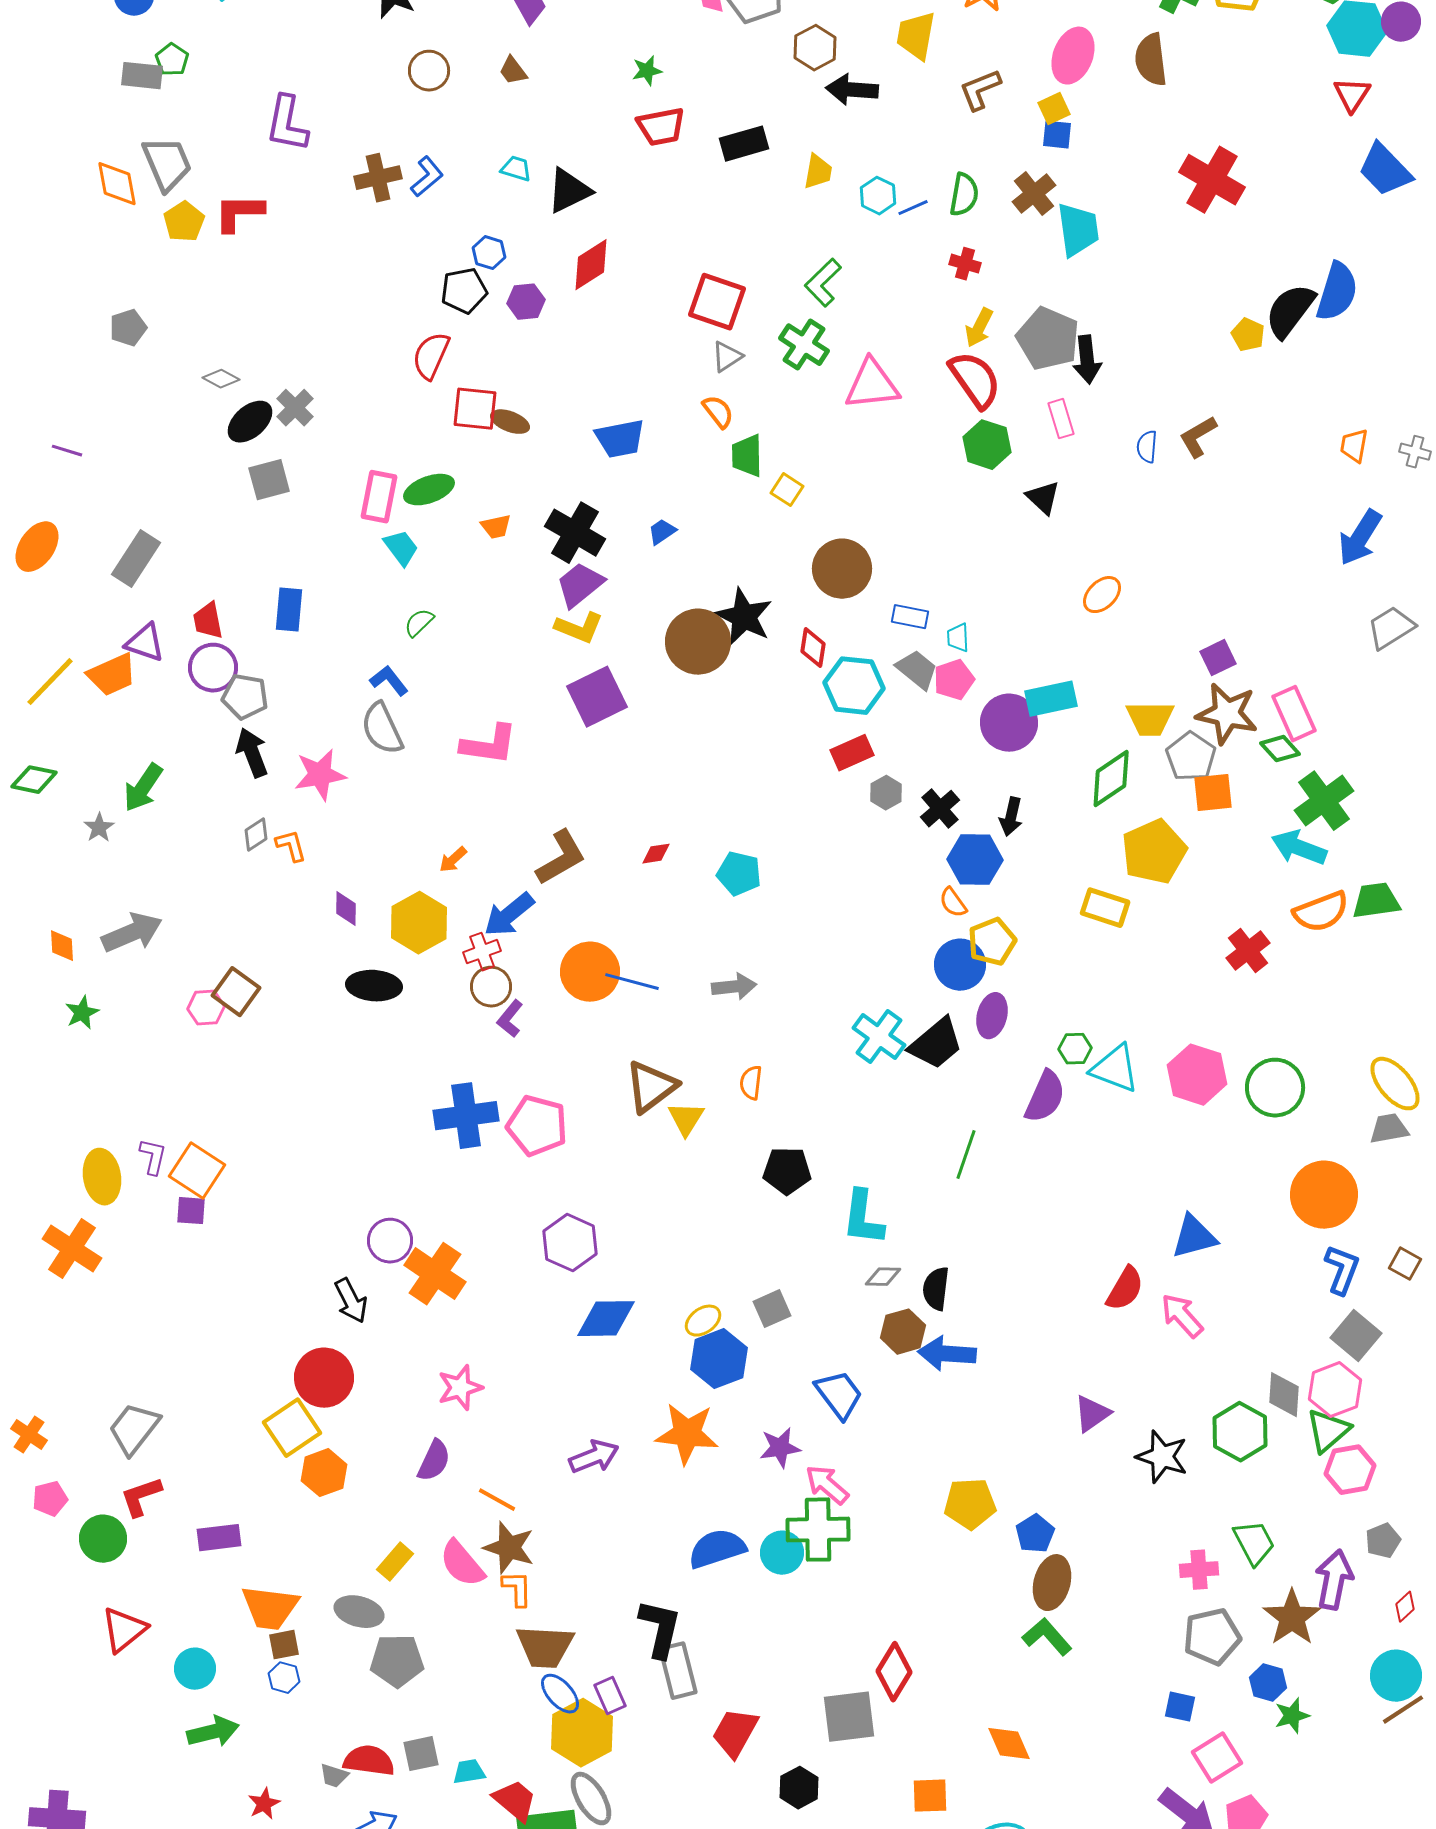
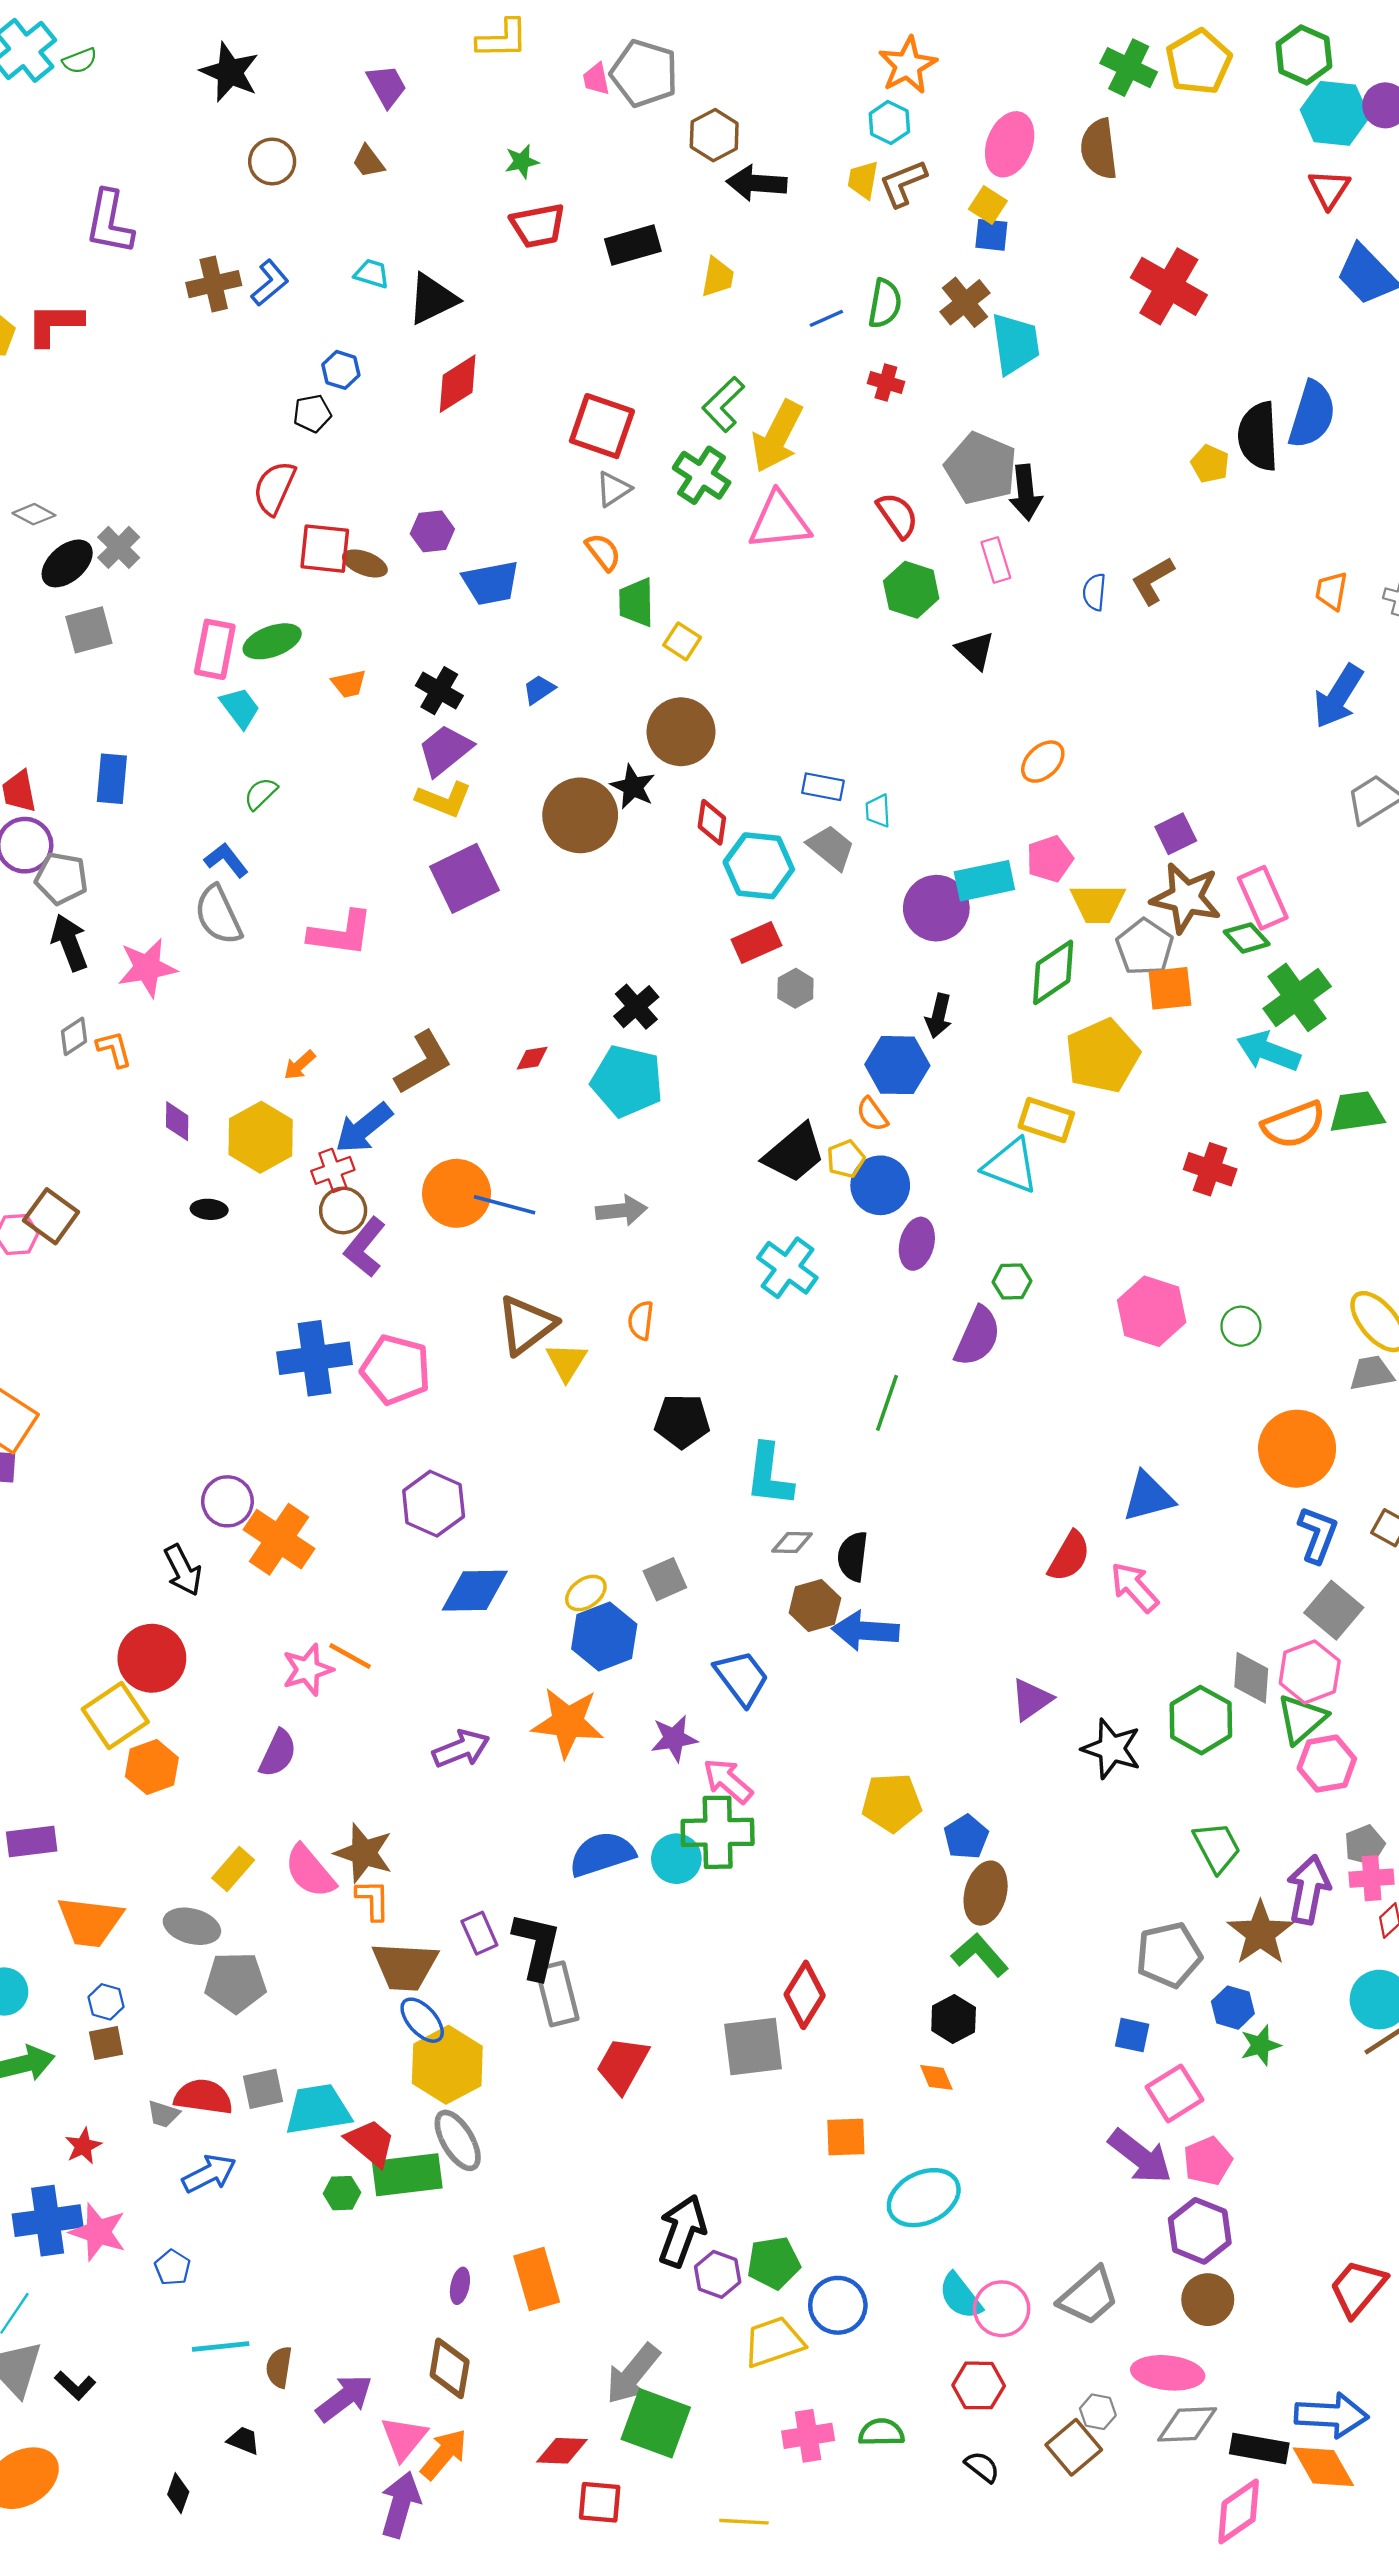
yellow trapezoid: (916, 36) -> (863, 180), moved, size x0.7
yellow square: (1054, 109) -> (988, 205), turned -32
cyan hexagon: (878, 196) -> (889, 123), moved
black pentagon: (464, 291) -> (312, 413), size x0.7
purple hexagon: (526, 302) -> (432, 531), moved
black semicircle: (1290, 311) -> (1258, 436), turned -40
yellow arrow: (979, 328) -> (777, 436), moved, size x1.6
red semicircle: (975, 380) -> (897, 515), size x0.7
black cross: (575, 533) -> (439, 691), size x0.7
brown circle: (842, 569) -> (681, 732), moved
black star: (744, 617) -> (633, 787), size x0.7
pink pentagon: (954, 680) -> (1050, 859), moved
black cross: (940, 809) -> (636, 1007), moved
cyan pentagon: (739, 874) -> (627, 1081), size x1.4
yellow pentagon: (992, 942) -> (846, 1159), moved, size x0.7
red cross: (1248, 951) -> (1210, 1169), turned -33
black ellipse: (374, 986) -> (209, 1209), size x0.6
purple L-shape: (510, 1019) -> (365, 1247), size x1.4
black trapezoid: (936, 1044) -> (794, 1153), moved
cyan triangle: (1115, 1069) -> (1011, 1166), moved
green circle: (1275, 1088) -> (1241, 1326), size x0.6
orange line: (497, 1500) -> (350, 1656), moved
pink cross: (1199, 1570) -> (1372, 1878), moved
brown square: (284, 1645) -> (106, 2043), moved
purple rectangle: (610, 1696) -> (479, 1933), moved
orange diamond: (1009, 1744) -> (936, 2077), size x0.7
cyan trapezoid: (469, 1772) -> (318, 2109), size x1.8
black hexagon: (799, 1788) -> (954, 2019), moved

